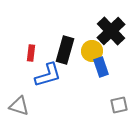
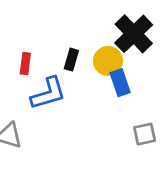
black rectangle: (65, 50) -> (71, 60), size x0.6

